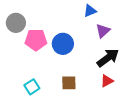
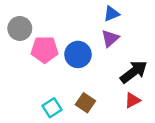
purple triangle: (103, 31) -> (110, 38), moved
brown square: (69, 83) -> (85, 103), turned 35
cyan square: (32, 87) -> (52, 108), moved

